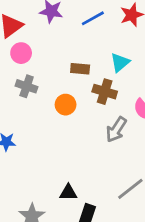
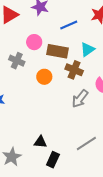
blue line: (93, 18) -> (69, 25), moved
pink circle: (21, 53) -> (34, 42), moved
brown rectangle: (80, 69) -> (57, 51), size x1.5

